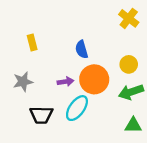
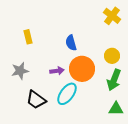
green arrow: (131, 92) -> (114, 80), turned -50
black trapezoid: (41, 115) -> (36, 100), turned 35

